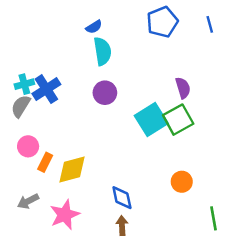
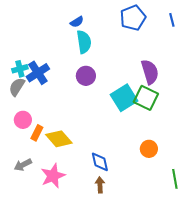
purple semicircle: (183, 88) -> (150, 72), size x1.4
green square: (178, 120) -> (146, 98), turned -35
yellow diamond: (72, 170) -> (59, 139), turned 64

